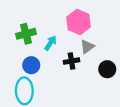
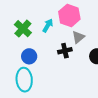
green cross: (26, 34) -> (23, 29), turned -30
cyan arrow: (50, 43) -> (48, 25), moved

